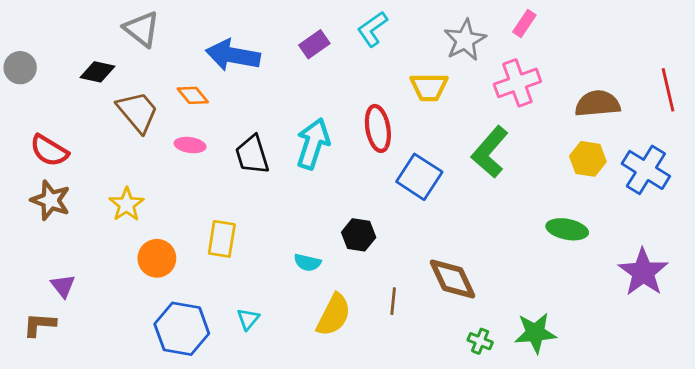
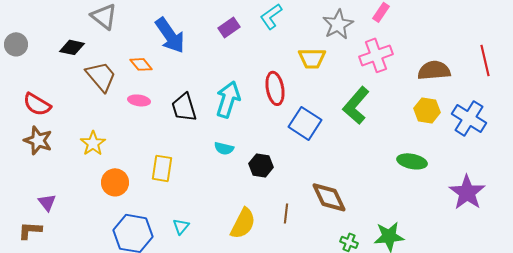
blue arrow: (233, 55) -> (170, 35), turned -135
cyan semicircle: (307, 262) -> (224, 148), moved

